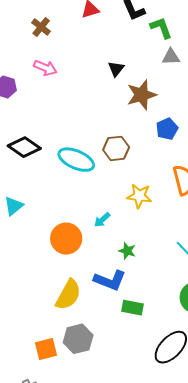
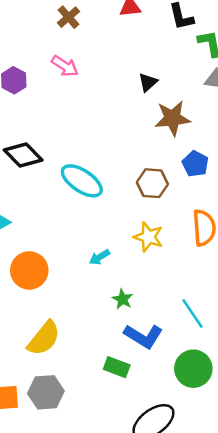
blue pentagon: (167, 129) -> (195, 164), turned -30
brown hexagon: (116, 148) -> (152, 183), moved
orange circle: (66, 239) -> (29, 270), moved
blue L-shape: (110, 280) -> (143, 336), moved

